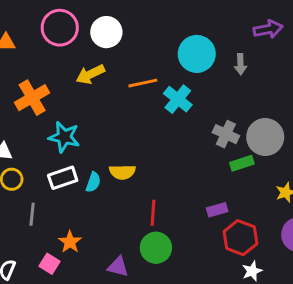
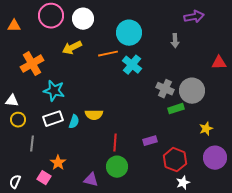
cyan circle: (197, 54) -> (129, 33), moved
purple rectangle: (217, 210) -> (150, 141), moved

